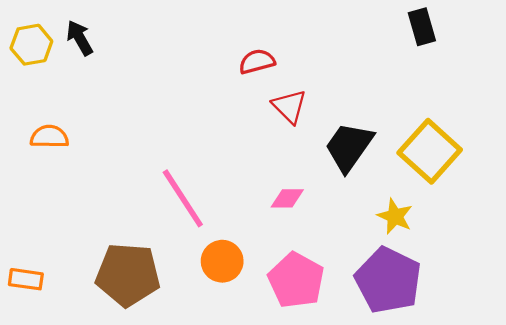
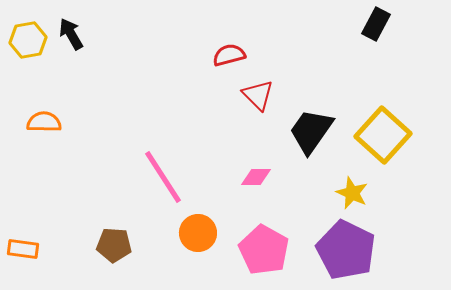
black rectangle: (422, 27) -> (376, 24), turned 44
brown pentagon: (128, 275) -> (114, 245), size x0.6

